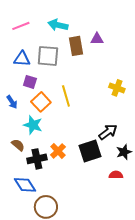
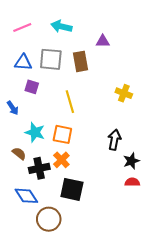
brown rectangle: (76, 46) -> (80, 61), moved
orange square: (41, 102) -> (62, 134), moved, turned -36
black arrow: (108, 132) -> (114, 140), turned -42
black square: (90, 151) -> (72, 189), moved, turned 30
red semicircle: (116, 175) -> (132, 182), moved

